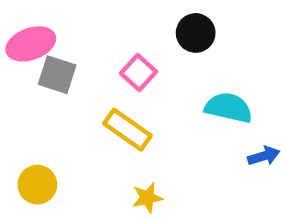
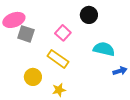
yellow circle: (37, 185) -> (33, 77), moved
yellow star: (147, 198) -> (59, 90), moved

